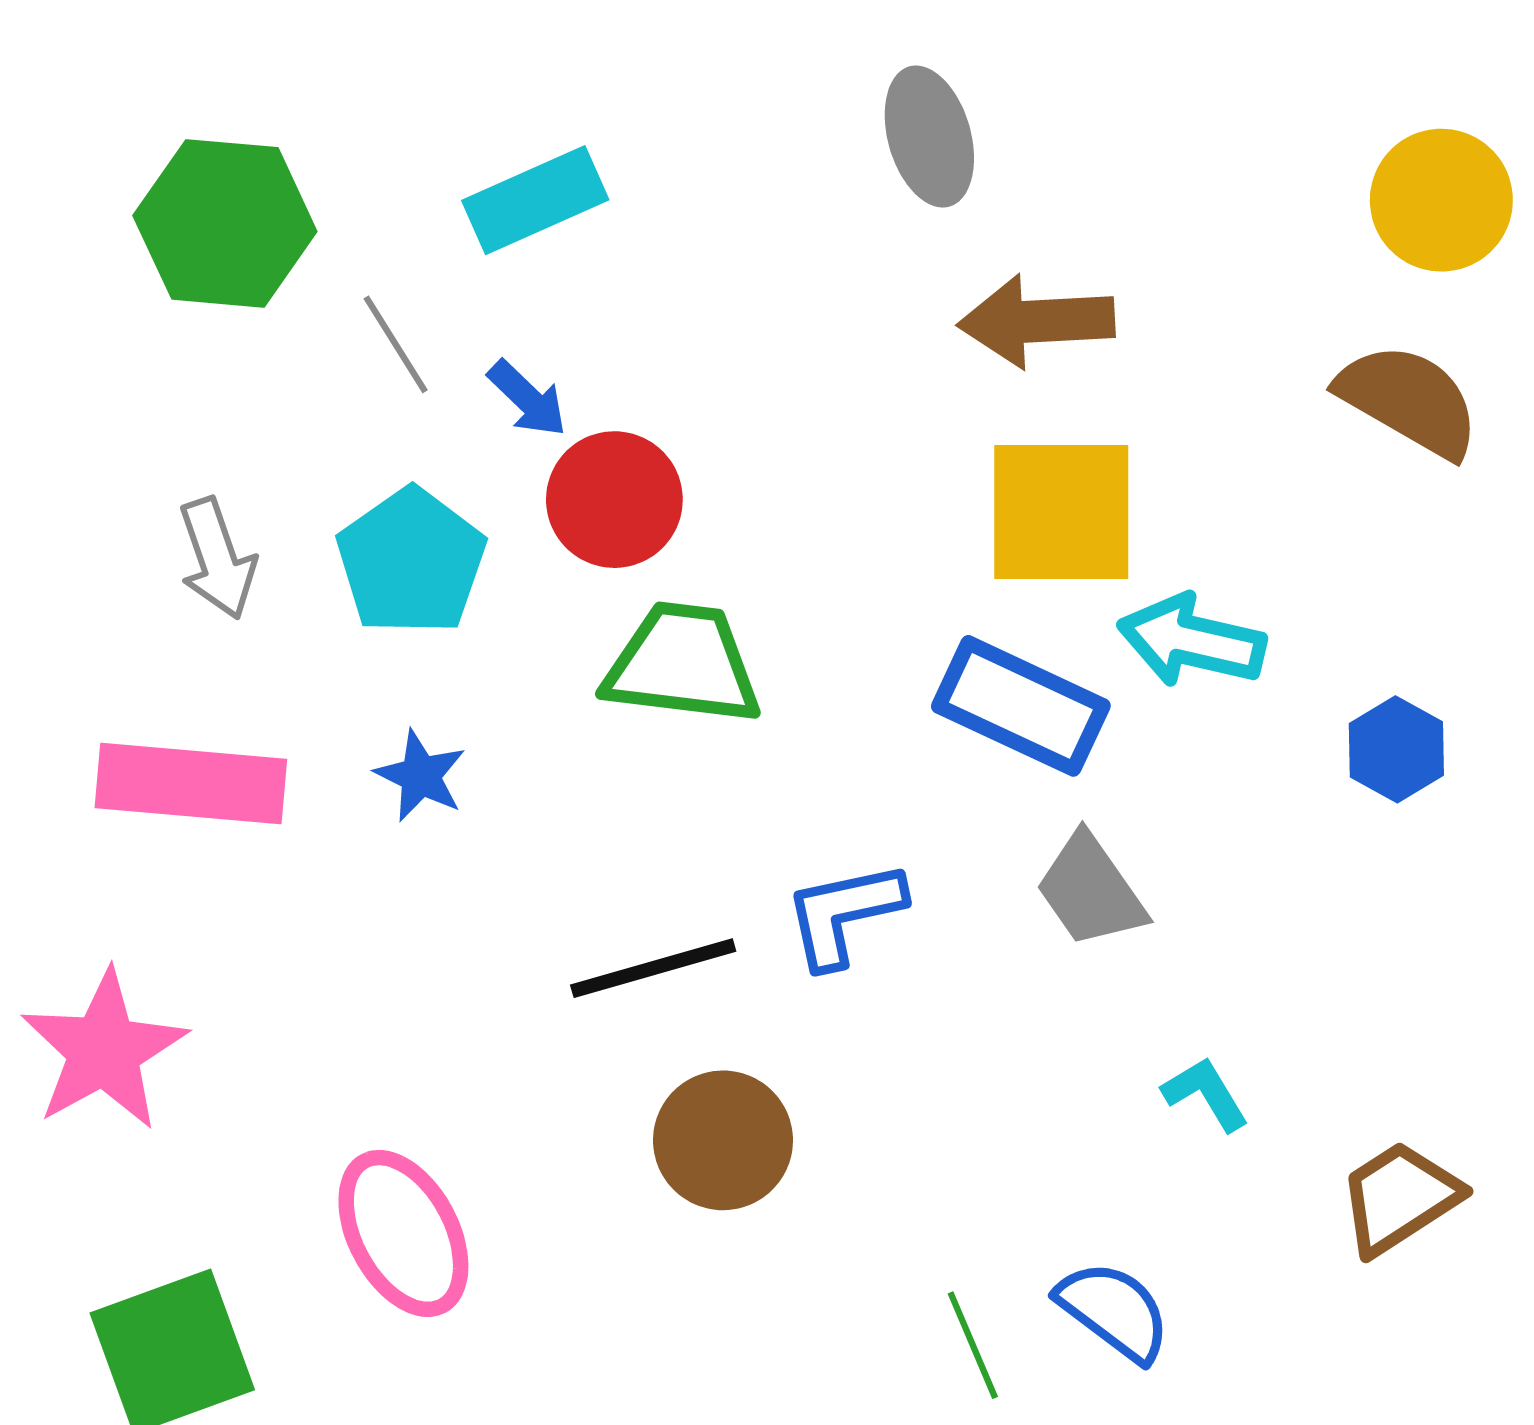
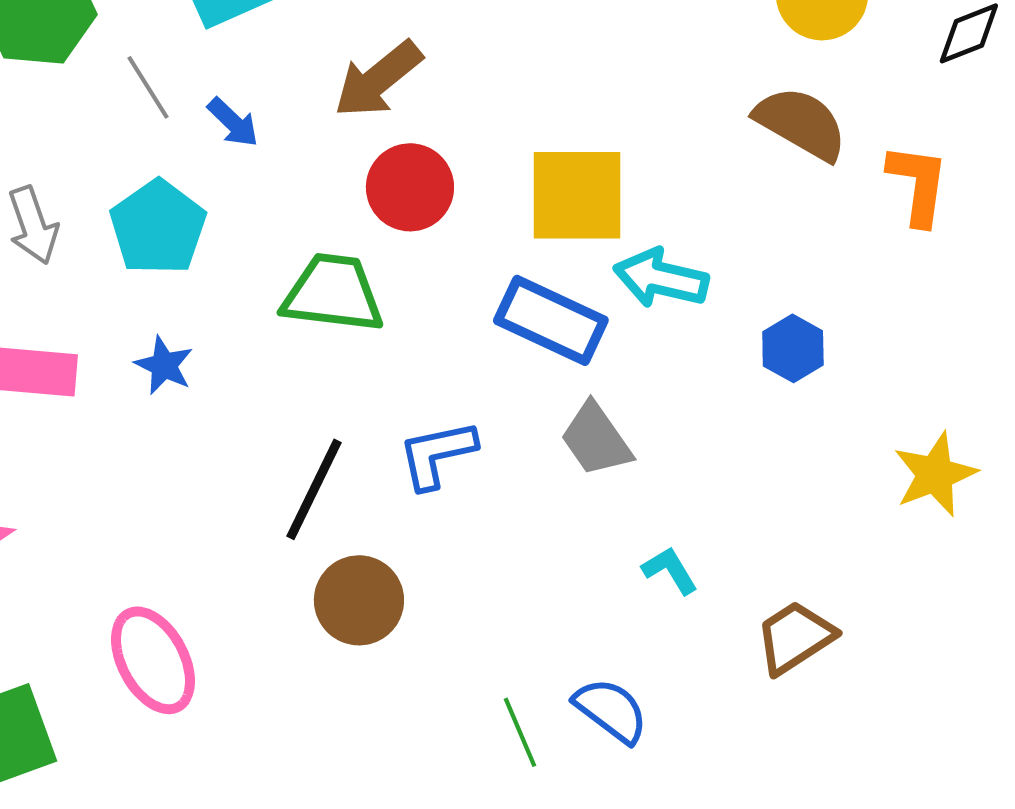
brown arrow: (1036, 321) -> (378, 79), moved, turned -36
red circle: (614, 500) -> (410, 187), moved
black line: (653, 968) -> (314, 489), turned -48

